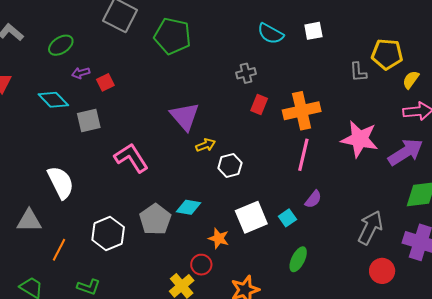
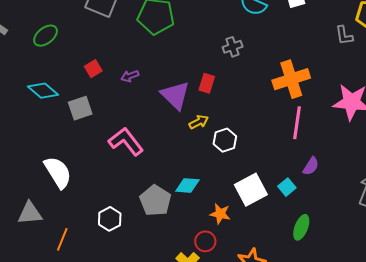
purple arrow: (81, 73) -> (130, 76), moved
red rectangle: (259, 104) -> (207, 83), moved
white hexagon: (108, 234) -> (110, 219), size x0.7

